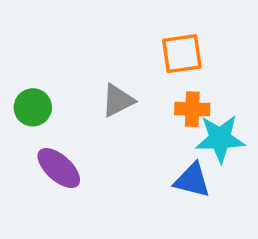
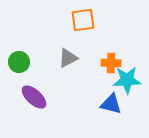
orange square: (182, 54) -> (83, 20), moved

